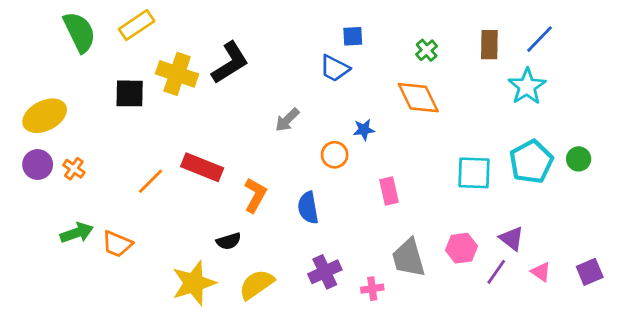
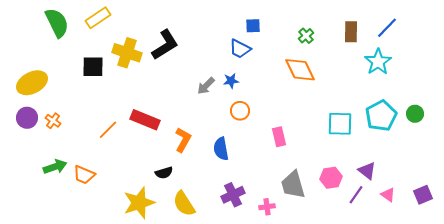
blue star: (364, 130) -> (231, 81), moved
yellow semicircle: (257, 284) -> (184, 204), turned -88

